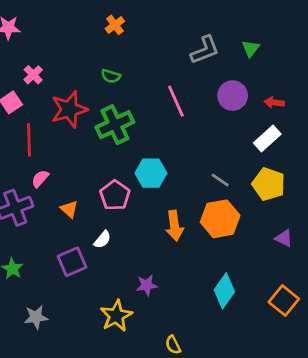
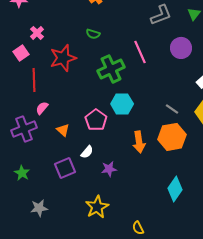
green cross: (115, 125) -> (111, 69), moved
purple star: (147, 285) -> (109, 169), moved

